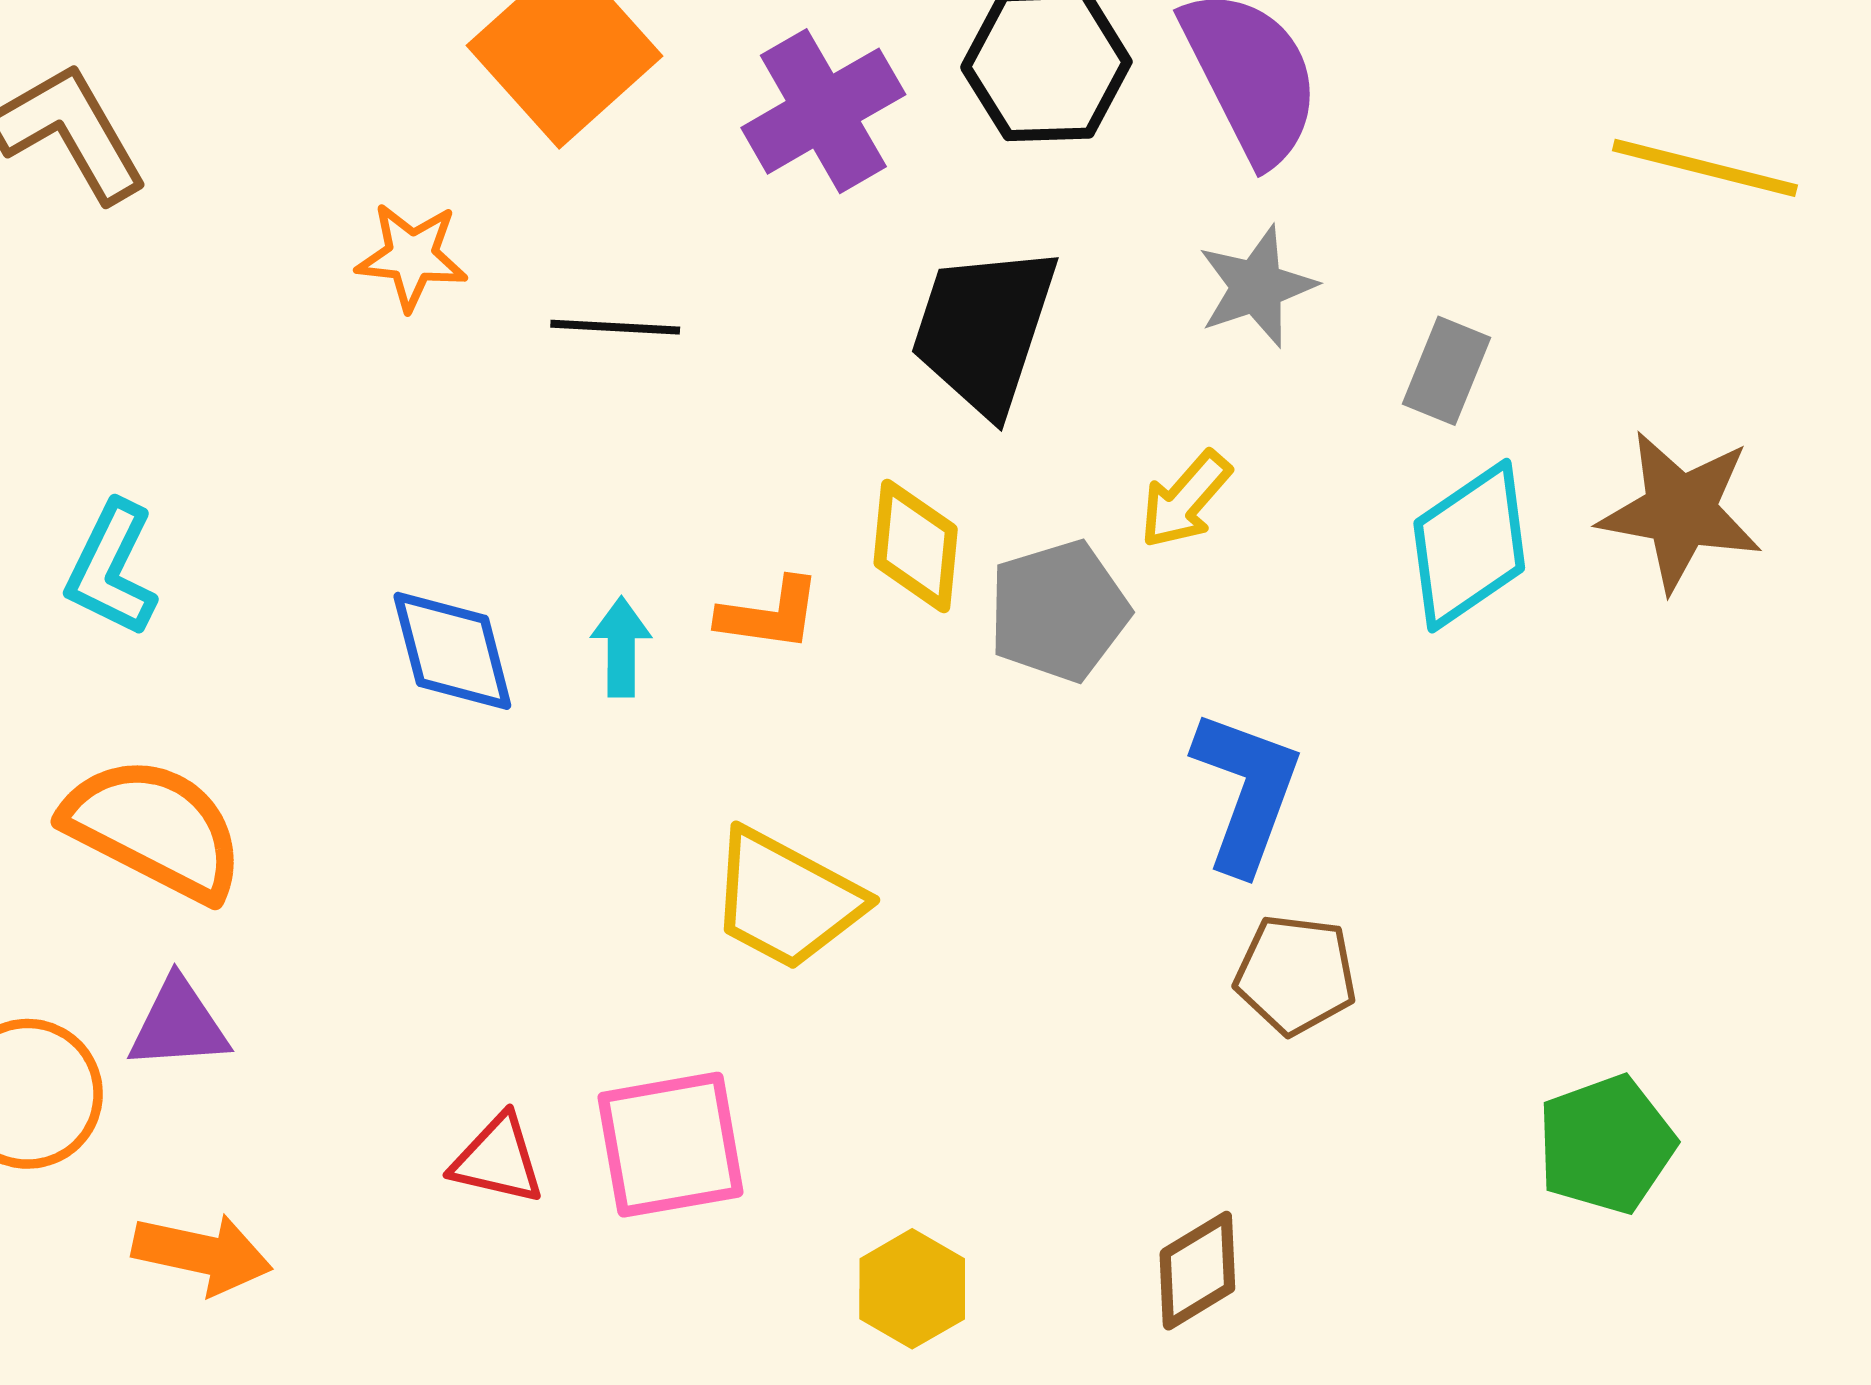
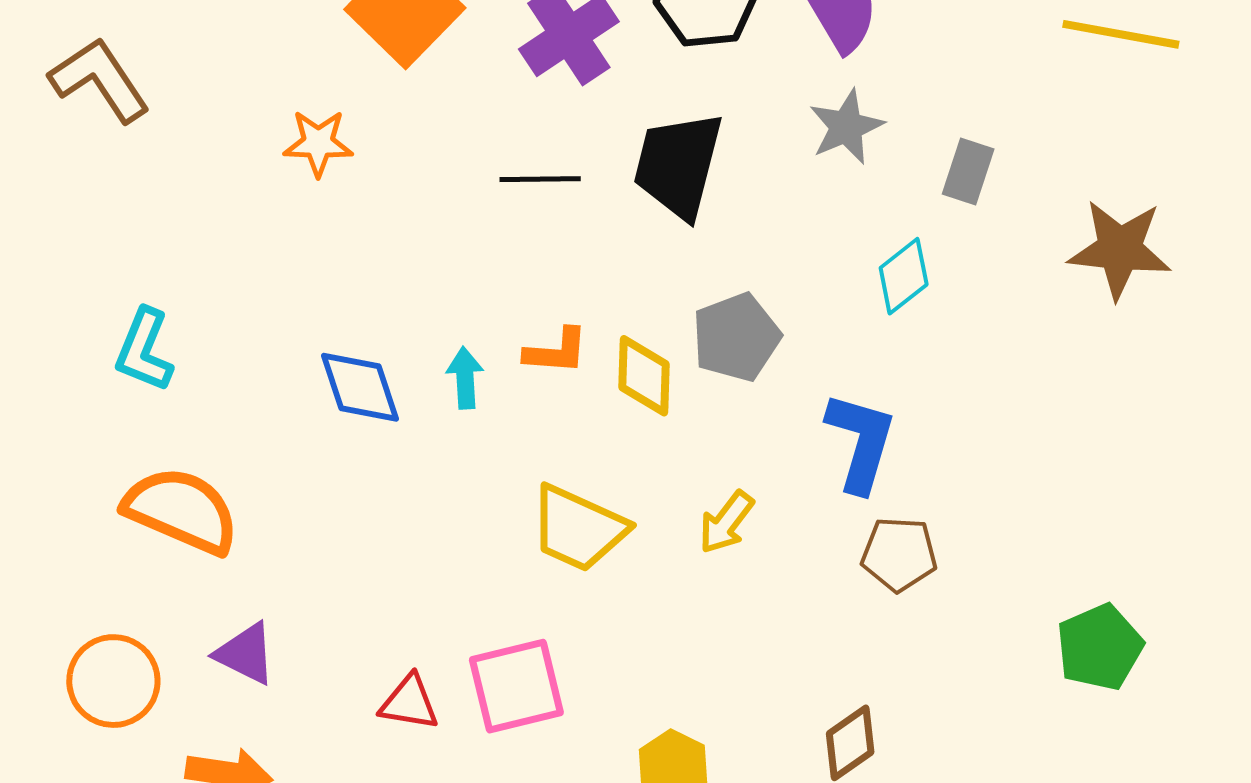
black line: (615, 327) -> (540, 179), moved
yellow arrow: (1185, 500) -> (726, 522), moved
yellow diamond: (916, 546) -> (644, 376), moved
cyan diamond: (1469, 546) -> (904, 276), moved, size x0.7
purple triangle: (179, 1024) -> (246, 654), moved, turned 34

